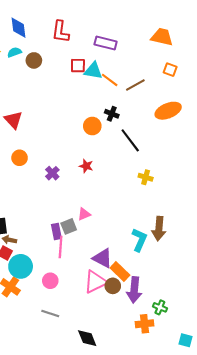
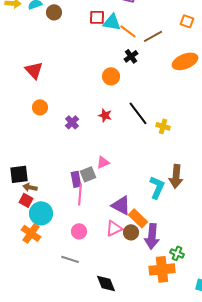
black cross: (112, 114) -> (131, 56), moved, turned 32
black line: (130, 140) -> (138, 113), moved
pink circle: (50, 281) -> (79, 231), moved
pink triangle: (95, 282) -> (114, 228), size x0.7
orange cross: (145, 324) -> (162, 269), size x1.4

